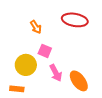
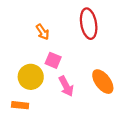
red ellipse: (75, 20) -> (89, 24), turned 70
orange ellipse: (79, 81) -> (103, 82), moved

